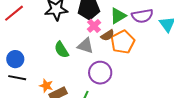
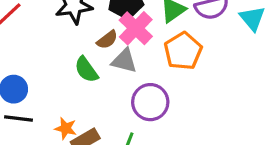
pink cross: (94, 26) -> (136, 28), size x1.5
brown semicircle: (108, 35) -> (107, 40), moved

